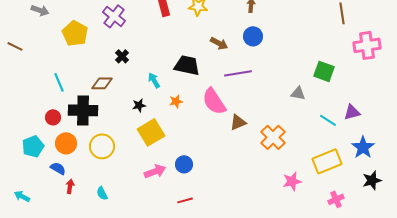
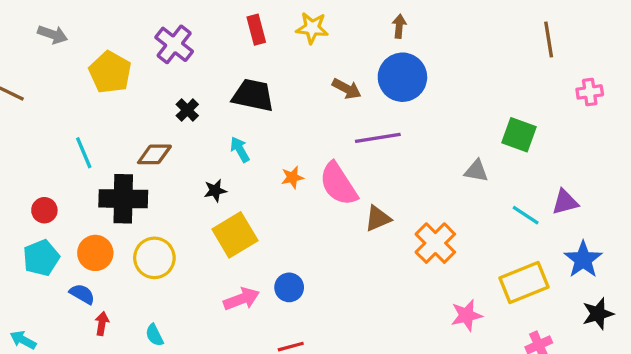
blue circle: (253, 36) -> (402, 77), size x1.5
pink cross: (367, 45) -> (590, 92), size x0.6
black trapezoid: (187, 65) -> (253, 95), moved
orange star: (176, 101) -> (292, 177), moved
red circle: (53, 117) -> (44, 210), moved

